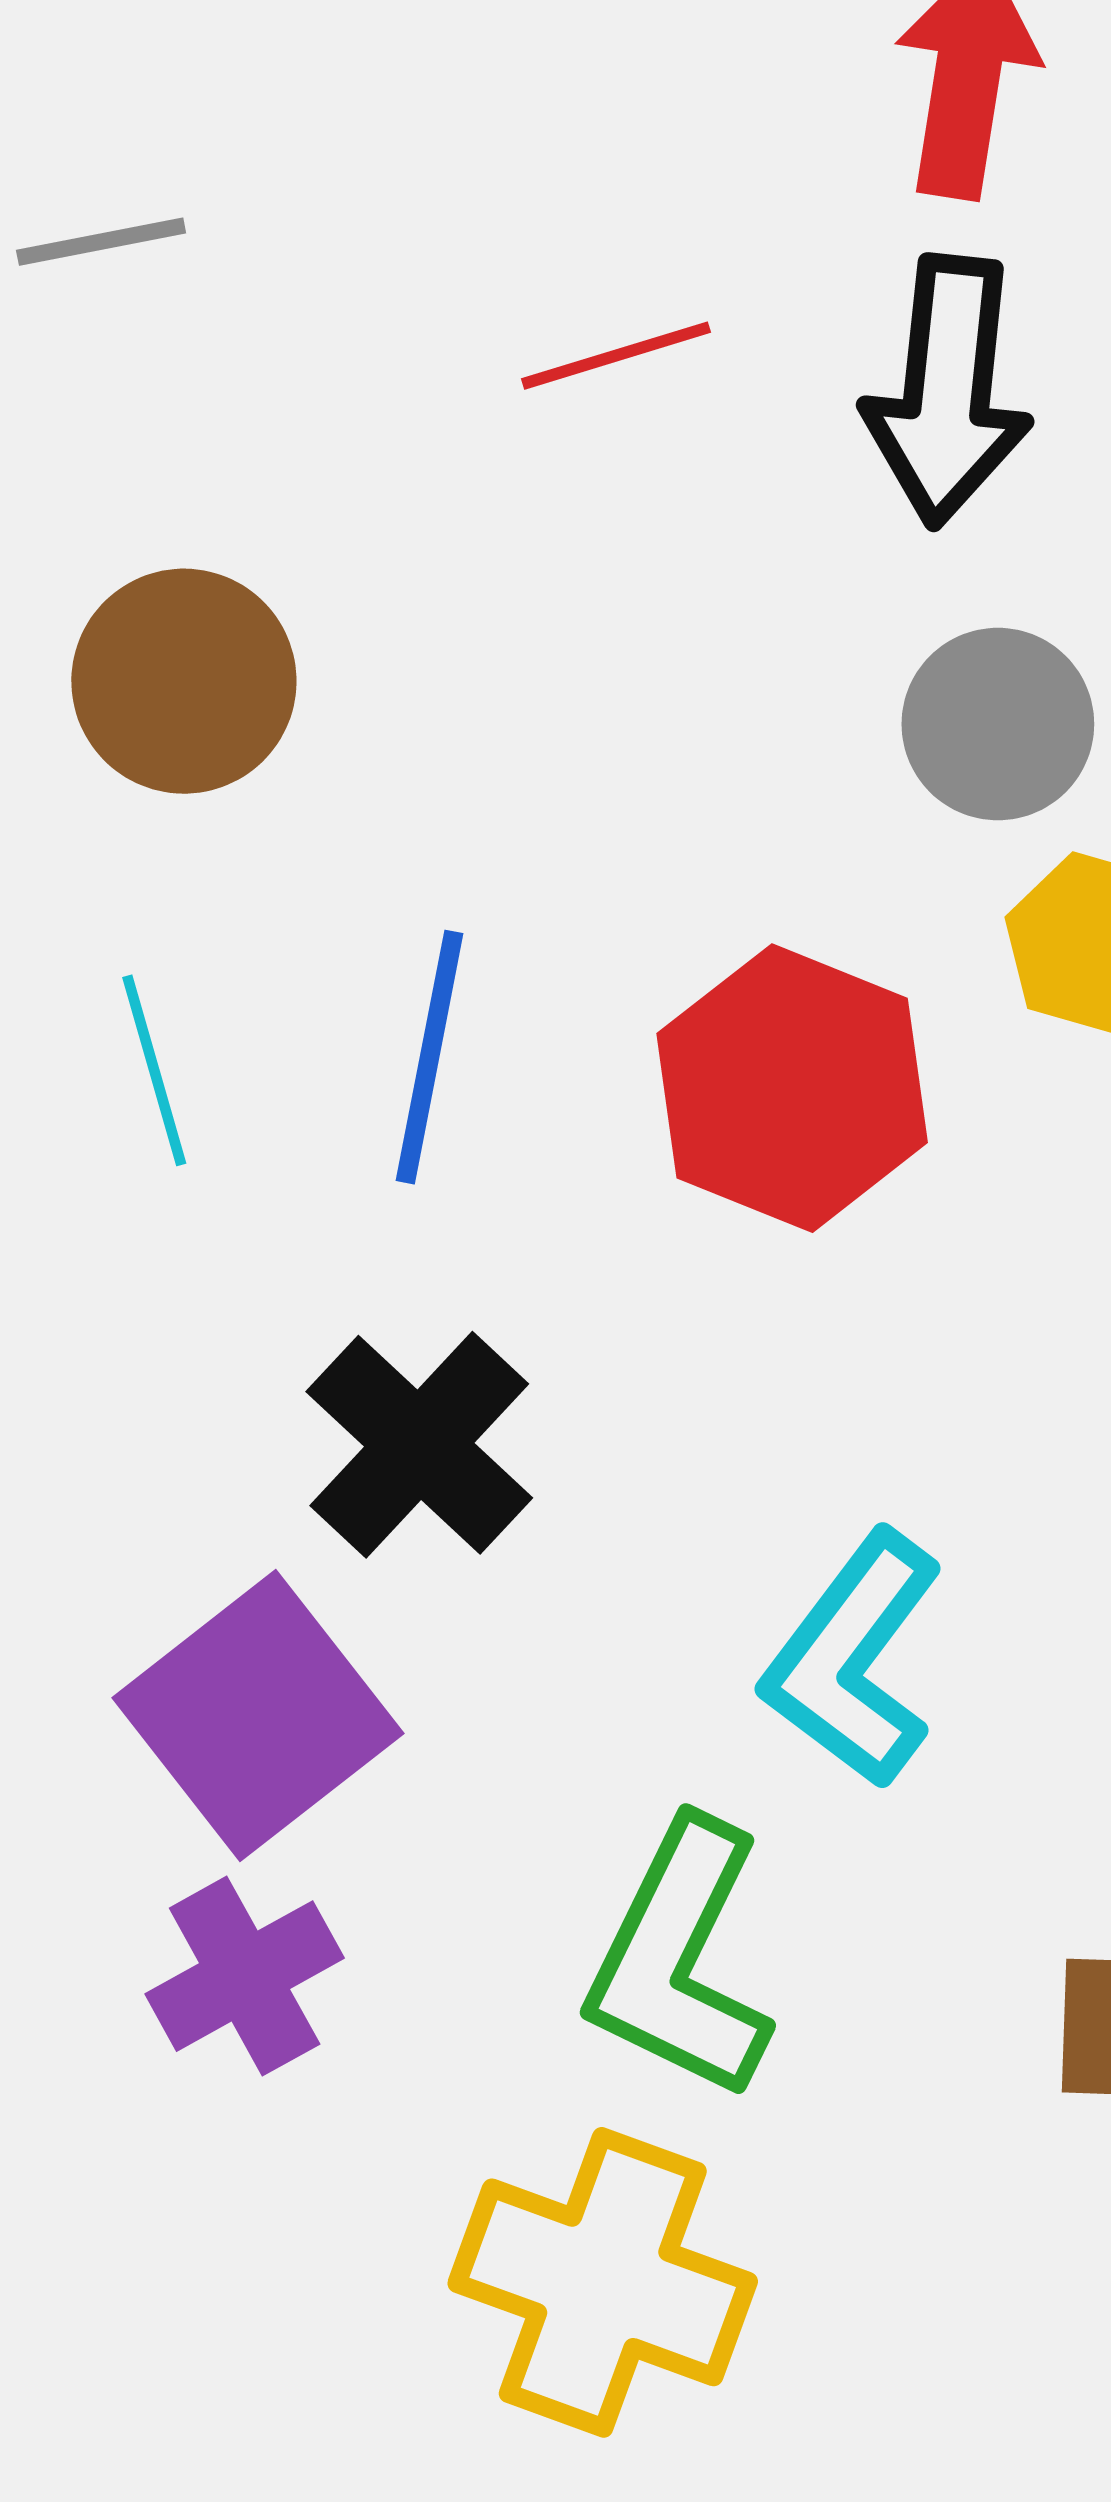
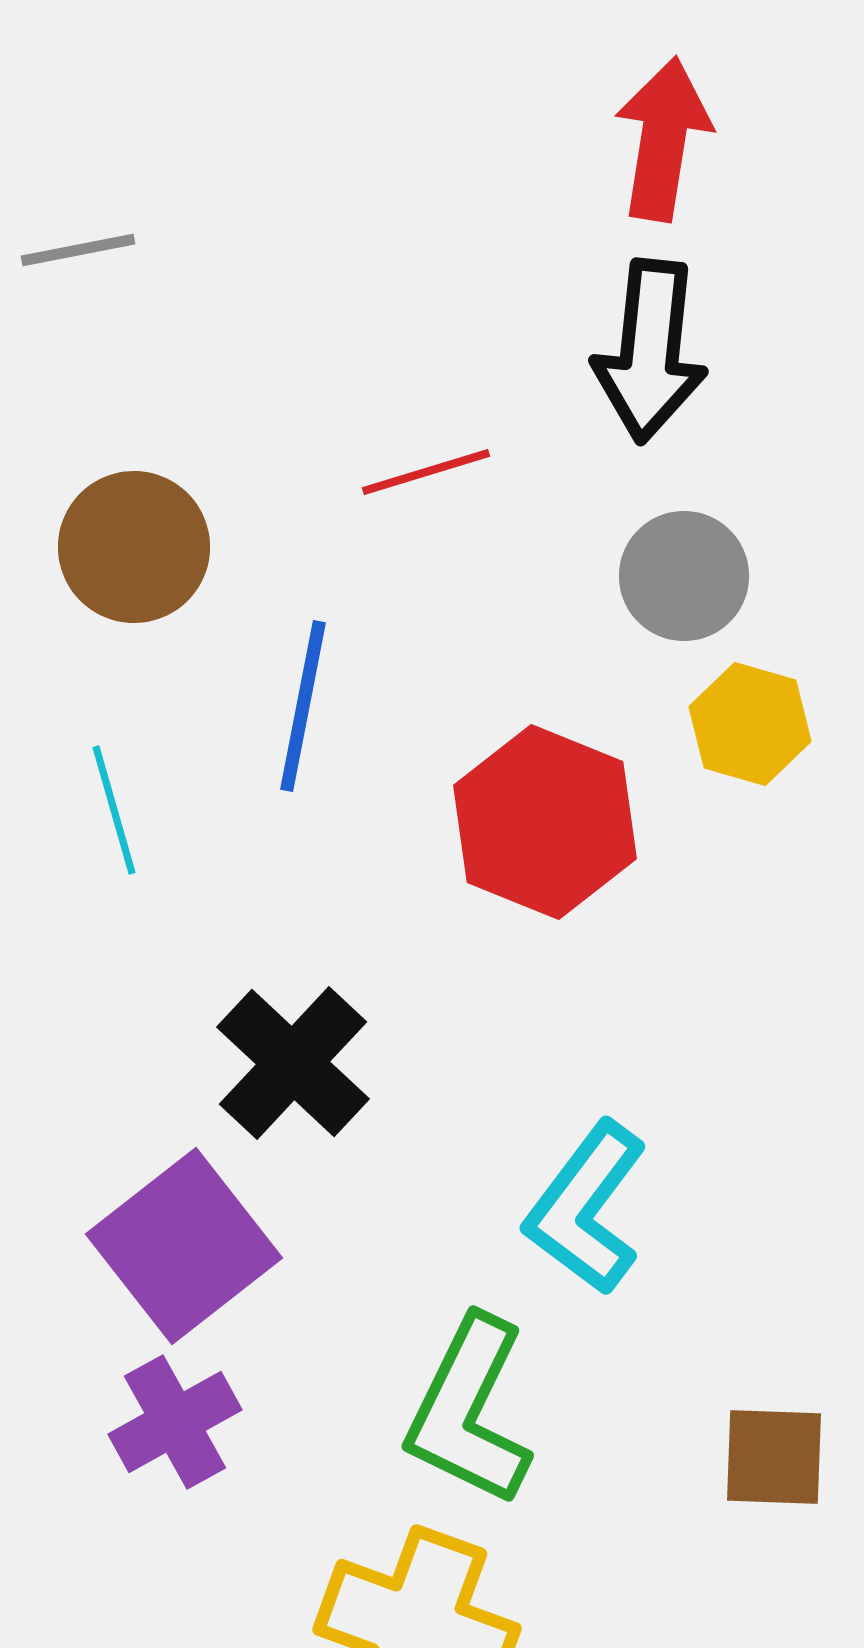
red line: (616, 356) -> (426, 472), moved
blue line: (430, 1057) -> (303, 706), moved

